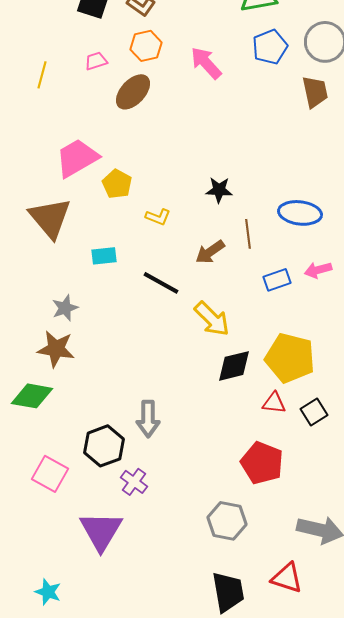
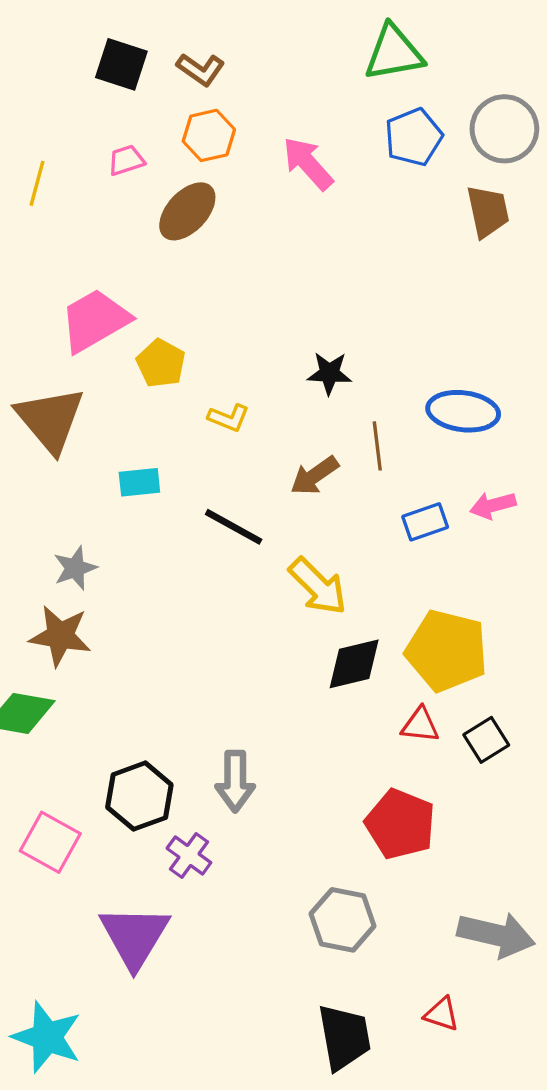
gray arrow: (148, 419) -> (235, 781), moved
red triangle: (287, 578) -> (442, 1014), size x0.7
cyan star: (48, 592) -> (47, 1037), size x1.6

